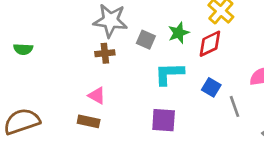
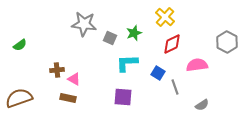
red diamond: (210, 44) -> (172, 44), moved
green semicircle: (23, 49) -> (20, 45), turned -40
brown cross: (105, 53) -> (57, 70), moved

